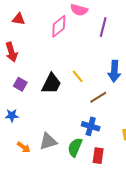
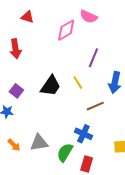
purple line: (103, 27) -> (93, 58), moved
purple square: (20, 84) -> (16, 91), moved

